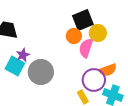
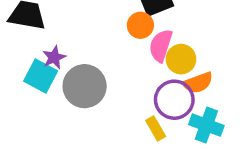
yellow circle: (98, 33) -> (181, 59), moved

